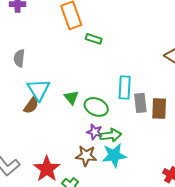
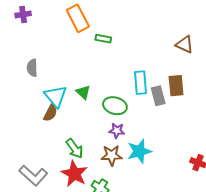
green triangle: (71, 97) -> (83, 92), moved
brown rectangle: (159, 108) -> (176, 86), moved
green arrow: (111, 135) -> (75, 149), moved, turned 70

